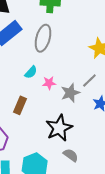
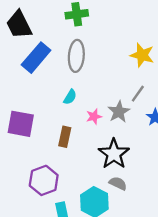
pink star: (49, 83) -> (94, 117), moved
gray semicircle: (71, 155) -> (118, 183), moved

